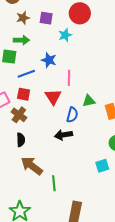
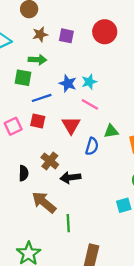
cyan star: (65, 35) -> (89, 82), moved
pink line: (69, 78) -> (90, 104), turned -63
brown cross: (19, 115) -> (50, 161), moved
black arrow: (63, 135) -> (70, 178), moved
black semicircle: (21, 140) -> (24, 173), moved

